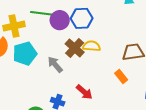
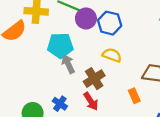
brown cross: (75, 48) -> (94, 79), moved
cyan pentagon: (25, 54) -> (60, 46), moved

